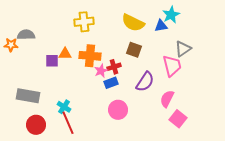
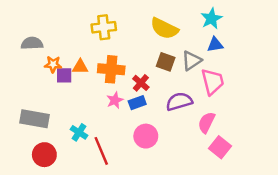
blue triangle: (161, 26) -> (215, 45), moved
orange star: (11, 45) -> (53, 64), moved
gray triangle: (183, 49) -> (192, 61), moved
red cross: (114, 67) -> (141, 83), turned -32
pink star: (101, 71) -> (115, 100), moved
purple semicircle: (145, 82) -> (179, 101), turned -140
red line: (68, 123) -> (101, 151), moved

